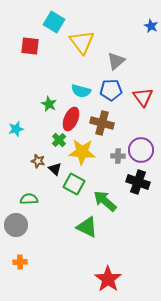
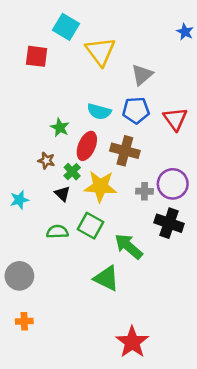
cyan star: (16, 129) -> (19, 200), moved
brown star: (38, 161) -> (46, 161), moved
black triangle: (55, 169) -> (62, 194), moved
green semicircle: (29, 199) -> (57, 232), moved

